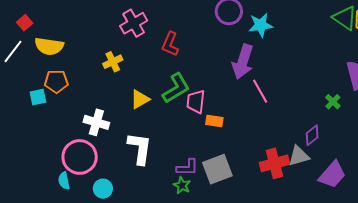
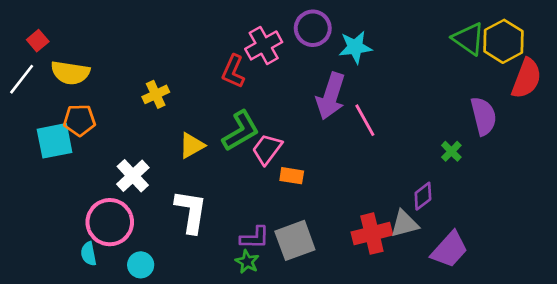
pink cross: (134, 23) -> (264, 45), moved
pink line: (260, 91) -> (365, 120), moved
cyan square: (38, 97) -> (55, 141), size x1.6
pink trapezoid: (196, 102) -> (267, 149), turned 30
white cross: (96, 122) -> (133, 176), turned 30

